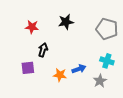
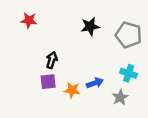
black star: (66, 22) -> (90, 26), moved
red star: (32, 27) -> (29, 20), moved
purple square: (28, 68) -> (48, 82), moved

